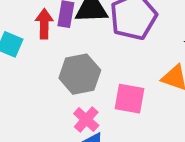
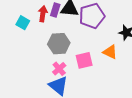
pink square: (129, 99) -> (84, 60), turned -30

